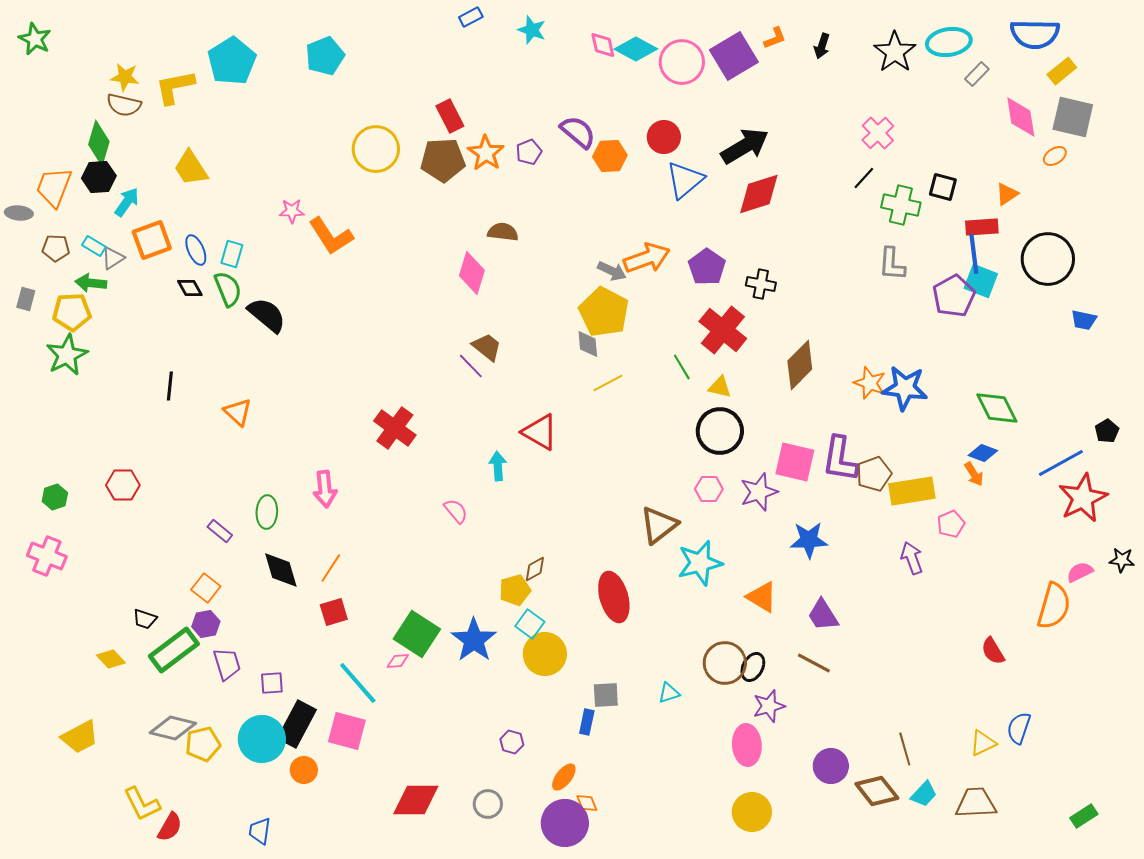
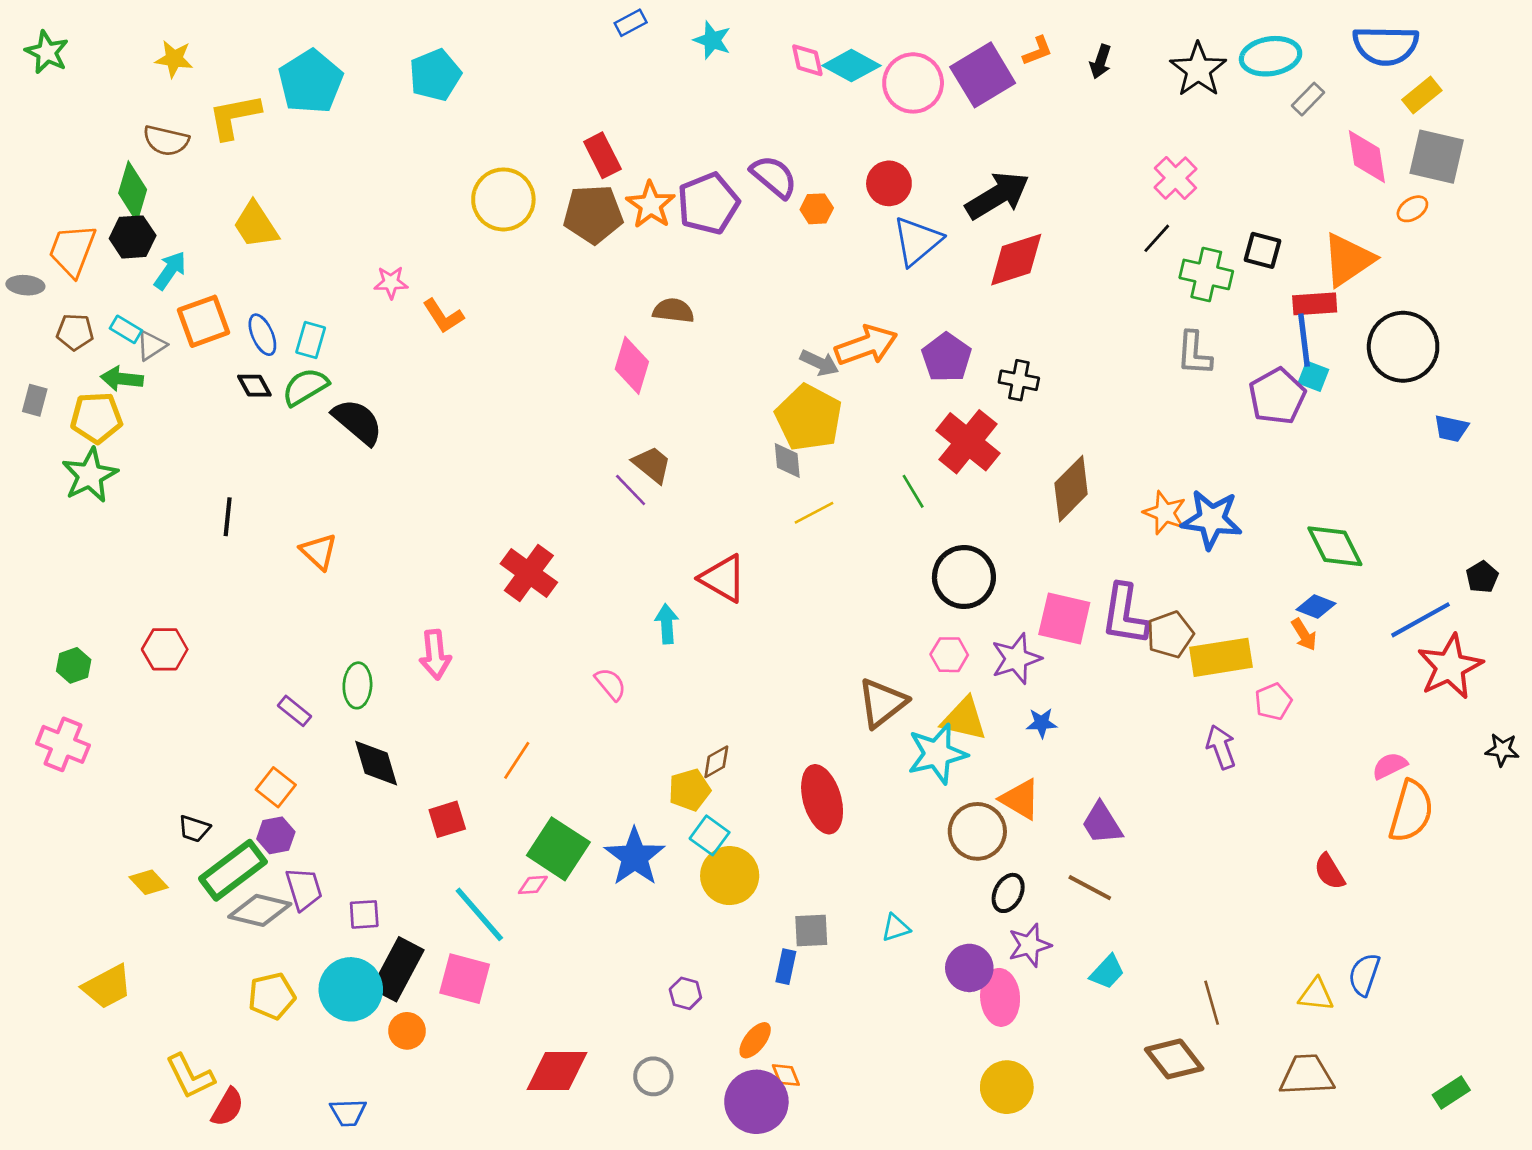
yellow star: (125, 77) -> (174, 59), moved
purple pentagon: (529, 152) -> (708, 203), size x1.8
orange hexagon: (610, 156) -> (817, 209), size x0.7
orange triangle: (1007, 194) -> (1348, 260), size x1.8
orange L-shape: (331, 236) -> (443, 316), size x0.7
cyan square: (981, 281) -> (1313, 376), size x0.7
green semicircle: (228, 289) -> (305, 387), turned -99
yellow triangle: (720, 387) -> (964, 719), moved, size x1.5
blue star: (809, 540) -> (1042, 723), moved, size x0.6
orange line: (331, 568) -> (517, 760), moved
pink semicircle: (1080, 572) -> (1390, 766), moved
brown circle: (725, 663) -> (977, 831), moved
gray diamond: (173, 728) -> (260, 910), moved
yellow triangle: (983, 743) -> (1316, 995), turned 32
purple circle: (831, 766) -> (969, 968), moved
cyan trapezoid: (924, 794) -> (1107, 972), moved
blue trapezoid: (260, 831) -> (348, 1113), turned -100

